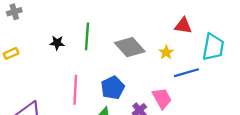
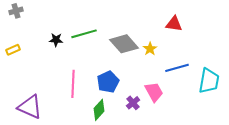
green line: (87, 36) -> (84, 34), turned 70
cyan trapezoid: (213, 47) -> (209, 81), moved
yellow star: (166, 52) -> (150, 49), moved

